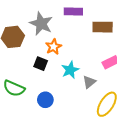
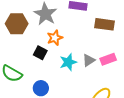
gray triangle: (89, 82) -> (89, 60), moved

